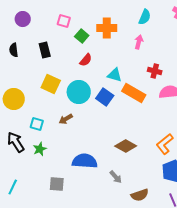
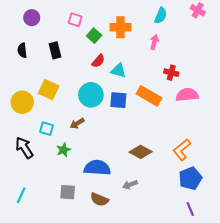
cyan triangle: (115, 75) -> (118, 71), moved
yellow square: (51, 84) -> (49, 90), moved
blue square: (105, 97) -> (118, 100), turned -30
green star: (40, 149) -> (63, 150), moved
gray arrow: (116, 177) -> (130, 185), turned 112
brown semicircle: (140, 195) -> (99, 199), moved, turned 42

